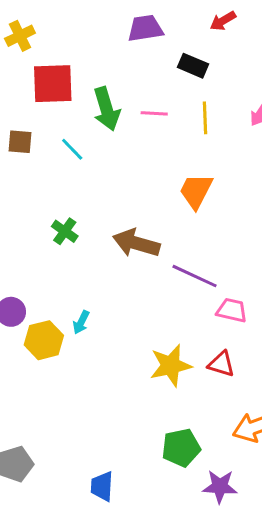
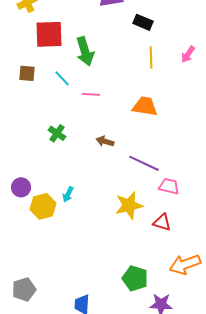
pink line: (154, 113) -> (91, 94), moved
orange trapezoid: (196, 191) -> (145, 106), turned 72
brown arrow: (136, 243) -> (105, 141), size x0.6
yellow star: (171, 366) -> (129, 205), moved
green pentagon: (181, 448) -> (135, 278), turned 30

